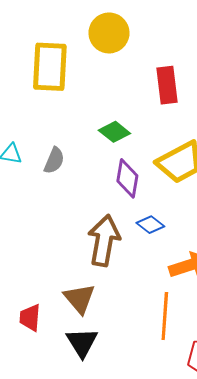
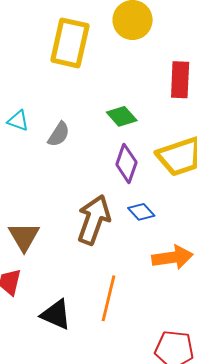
brown triangle: (79, 299) -> (24, 237), moved
orange line: (165, 316) -> (108, 298), moved
black triangle: (82, 342) -> (56, 314), turned -44

